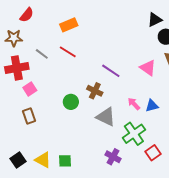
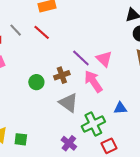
pink triangle: (148, 68) -> (104, 59), moved
brown cross: (95, 91) -> (62, 75), turned 35
pink arrow: (134, 104) -> (93, 81), moved, size x1.6
blue triangle: (152, 106) -> (120, 108), moved

